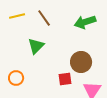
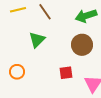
brown circle: (81, 62) -> (82, 45), moved

